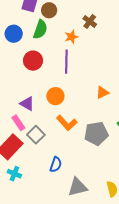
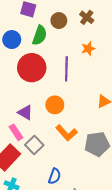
brown circle: (49, 10) -> (59, 21), moved
brown cross: (90, 21) -> (87, 17), moved
orange star: (71, 37) -> (88, 49), moved
red circle: (33, 61) -> (32, 68), size x1.4

